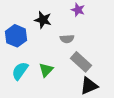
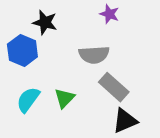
black star: (43, 20) -> (45, 22), moved
gray semicircle: (67, 39) -> (94, 55), size x1.5

